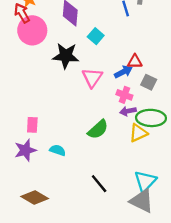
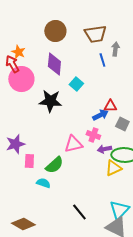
pink triangle: (92, 78) -> (73, 144), moved, turned 42
pink cross: (124, 95) -> (93, 135), moved
pink rectangle: (32, 125) -> (29, 161), moved
green semicircle: (98, 129) -> (54, 165), moved
purple star: (25, 150) -> (15, 144), moved

